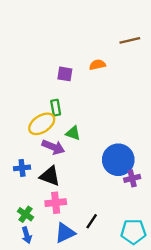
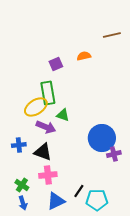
purple square: (65, 74) -> (56, 64), turned -32
green rectangle: (56, 108) -> (48, 93), size x1.6
cyan pentagon: (133, 232) -> (97, 200), moved

